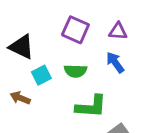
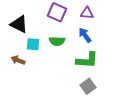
cyan square: (41, 75) -> (33, 44), turned 32
green L-shape: (91, 106) -> (87, 60), moved

